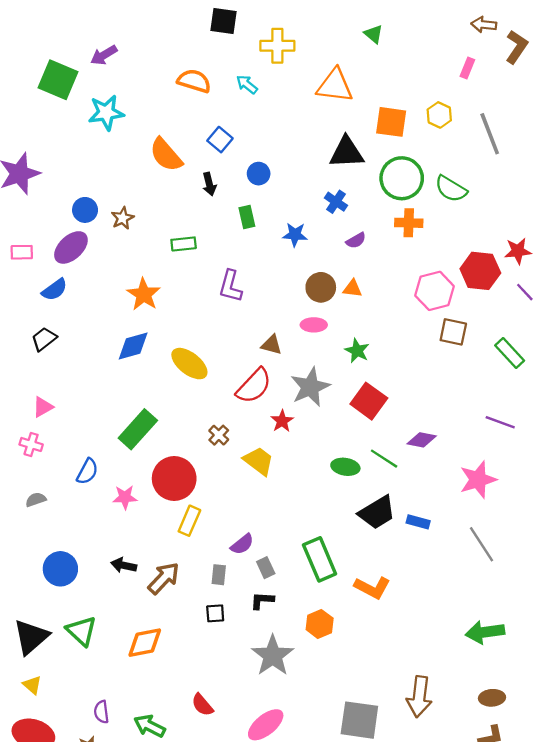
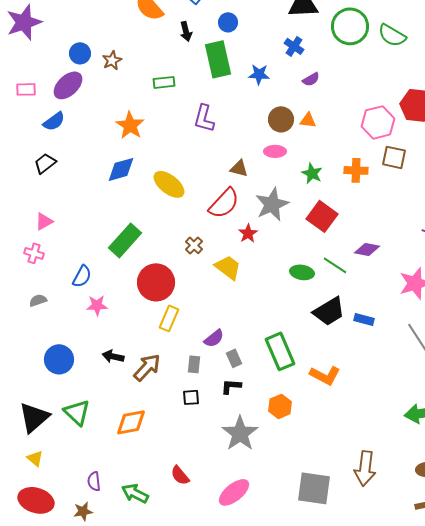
green rectangle: (247, 217) -> (218, 59), size x1.8
orange cross: (409, 223) -> (356, 170), moved
pink star: (125, 497) -> (97, 305), moved

